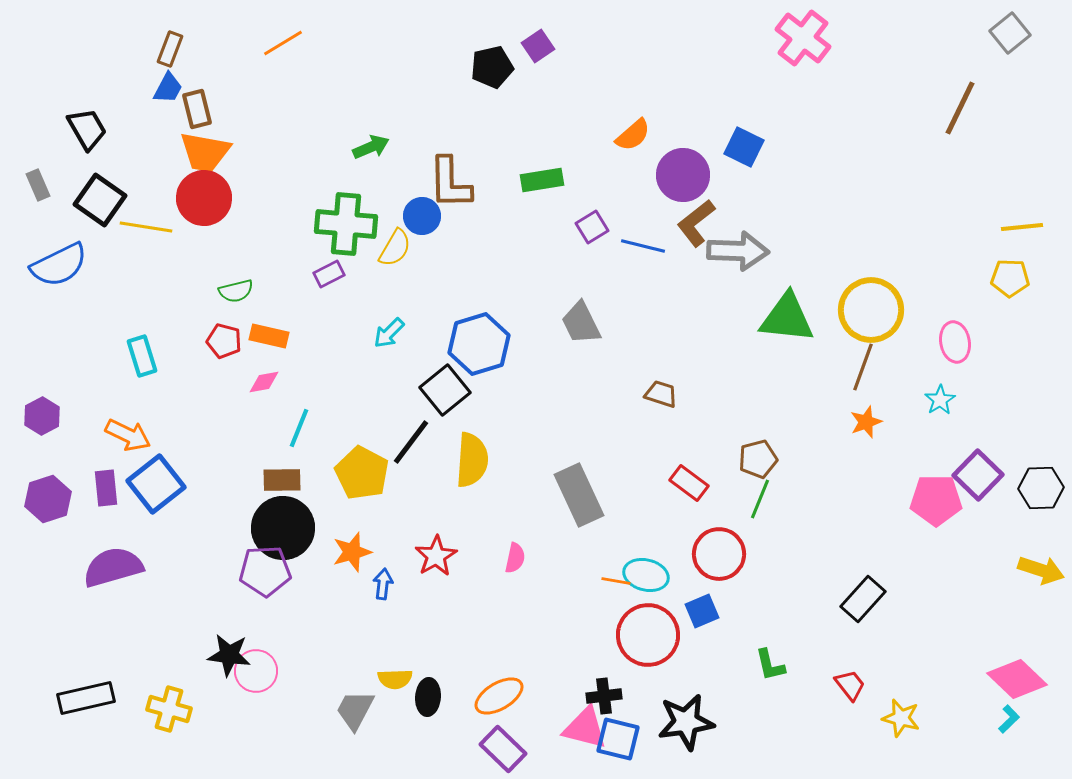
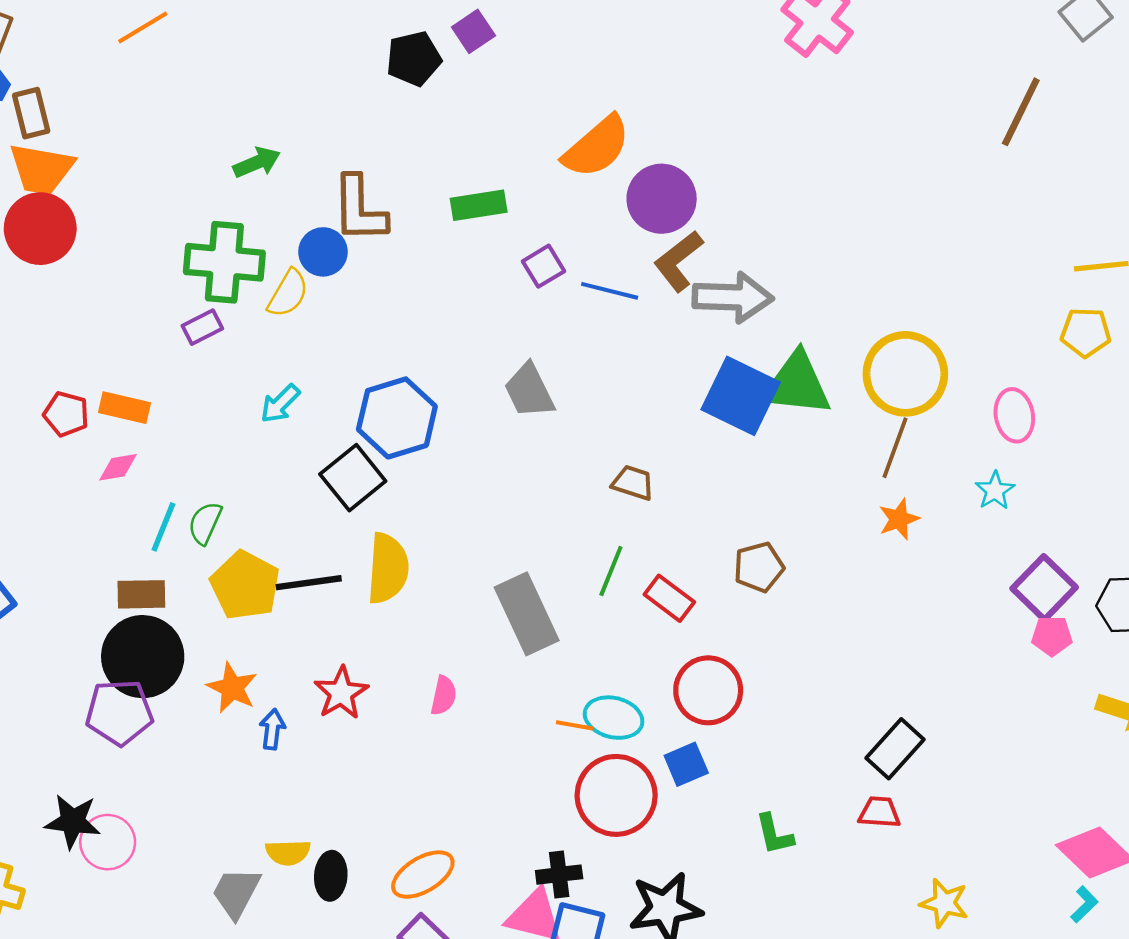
orange semicircle: (633, 135) -> (597, 147), size x1.5
blue square: (744, 147) -> (741, 396), moved, size x1.5
green semicircle: (236, 291) -> (205, 523), moved, turned 128
black line: (411, 442) -> (309, 583), moved, turned 45
green line: (760, 499) -> (611, 571), moved
pink pentagon: (936, 500) -> (1052, 636), moved, size x0.6
orange star: (352, 552) -> (232, 688), turned -30
red trapezoid: (850, 685) -> (879, 812), moved, turned -48

